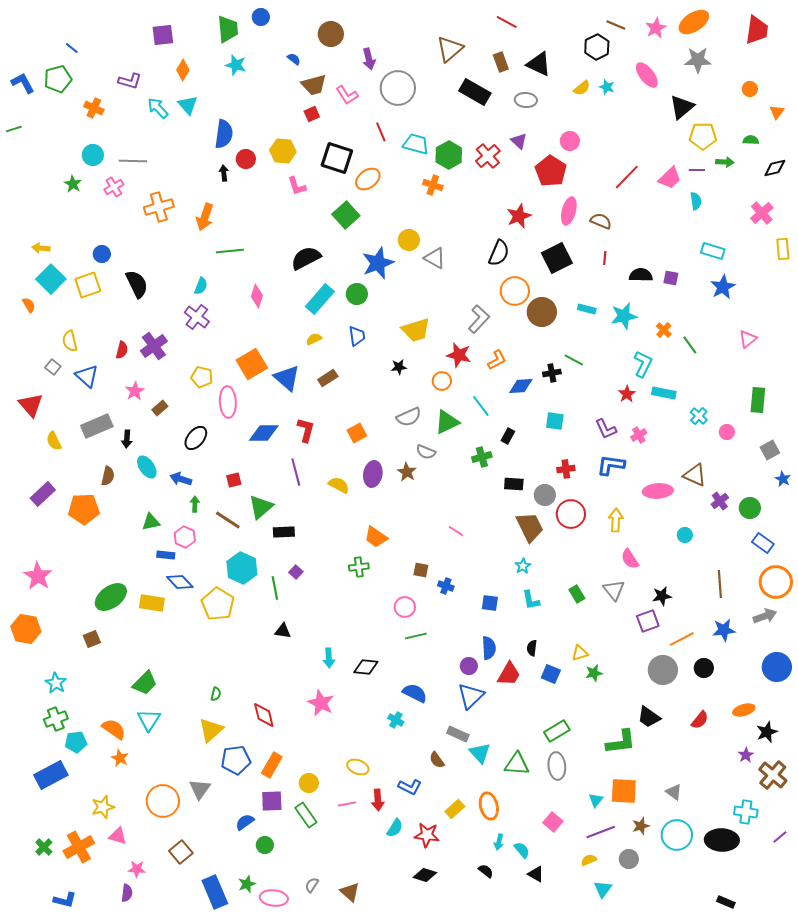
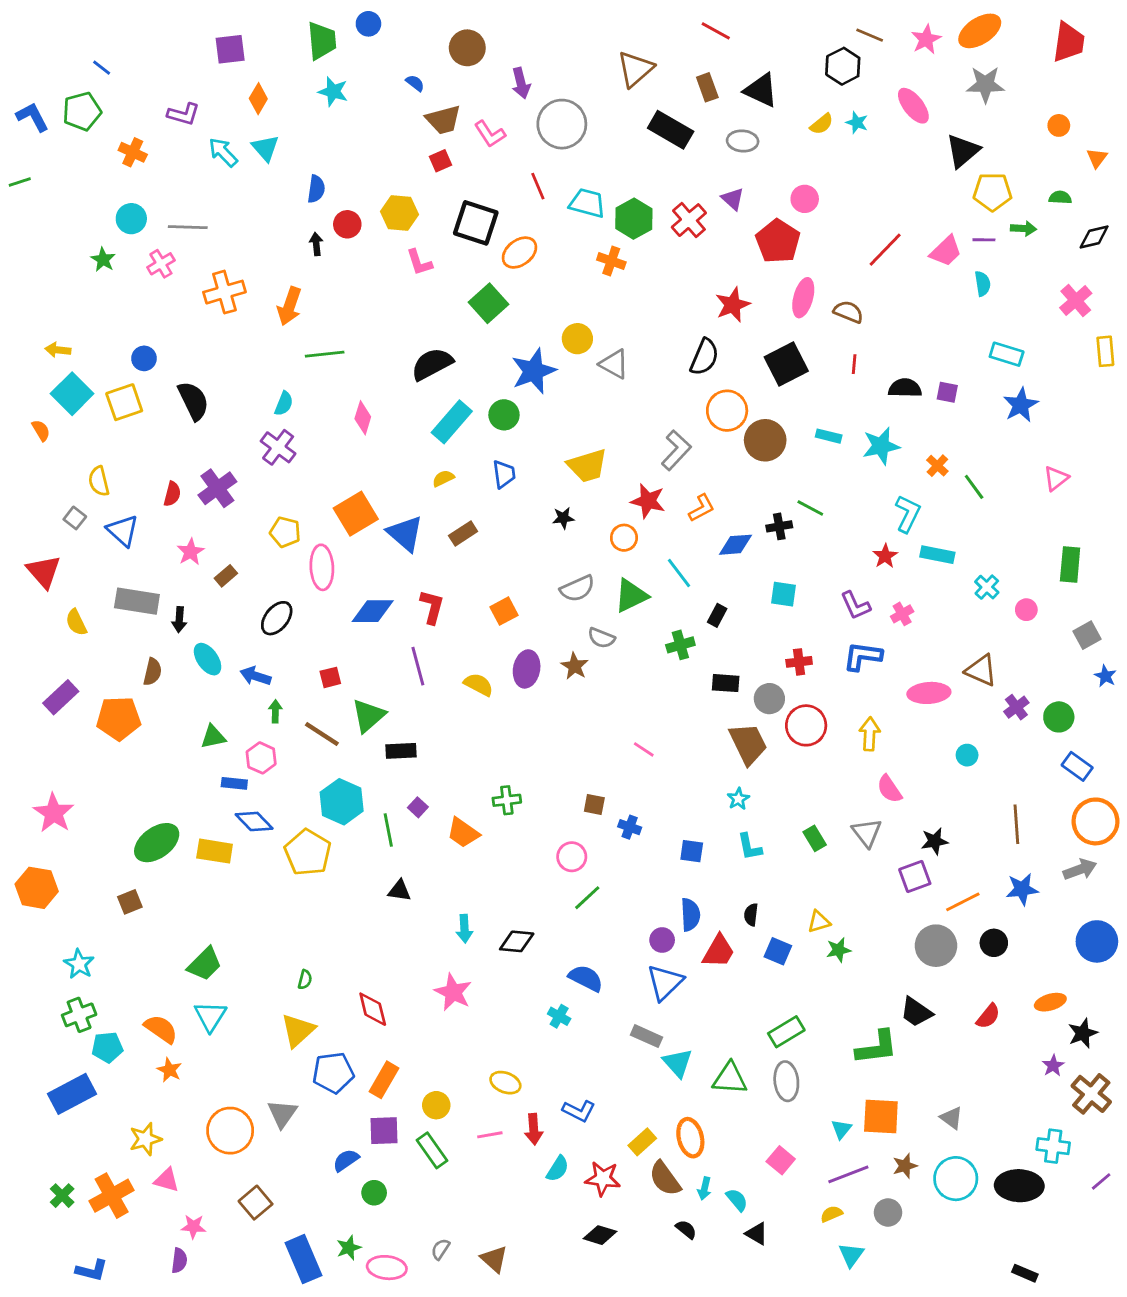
blue semicircle: (224, 134) -> (316, 189), size x0.7
gray rectangle: (97, 426) -> (137, 601), turned 32
orange trapezoid: (376, 537) -> (463, 833), moved
green line: (416, 636) -> (587, 898), turned -30
brown semicircle: (437, 760) -> (665, 1179), moved, size x1.5

